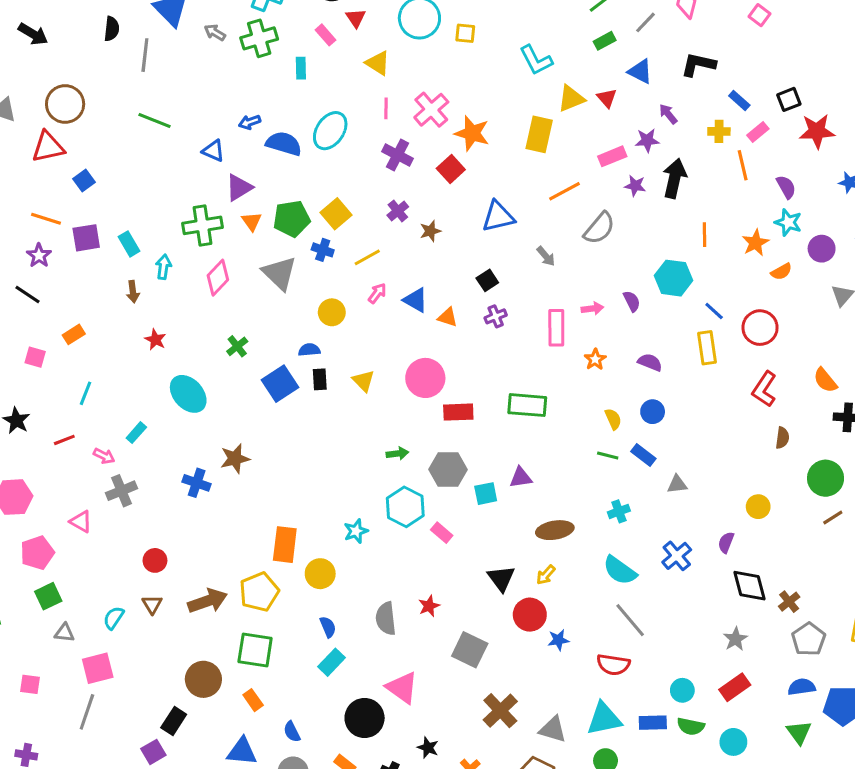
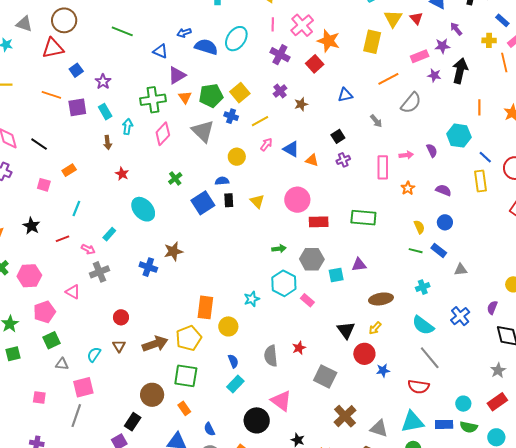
yellow triangle: (571, 99) -> (393, 19), turned -36
blue triangle: (498, 217) -> (345, 95), size x0.7
purple star: (39, 256) -> (103, 82), moved

